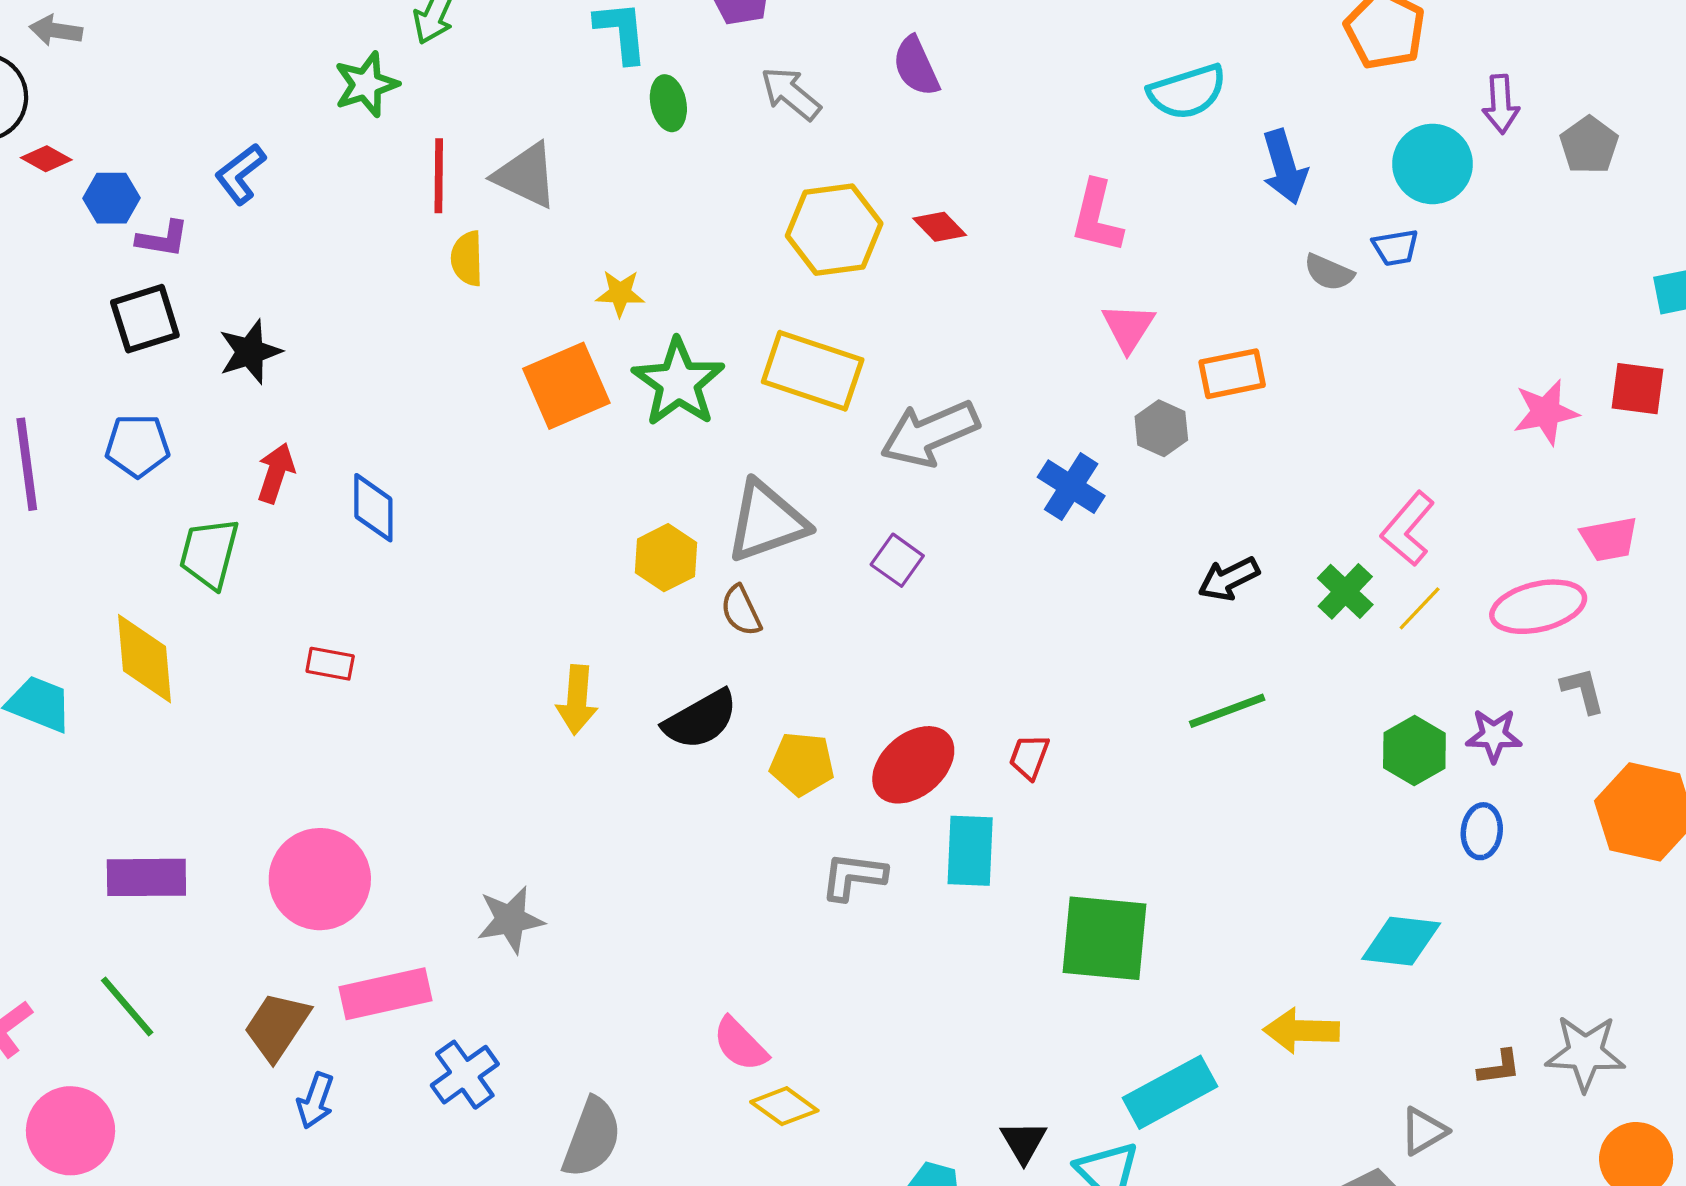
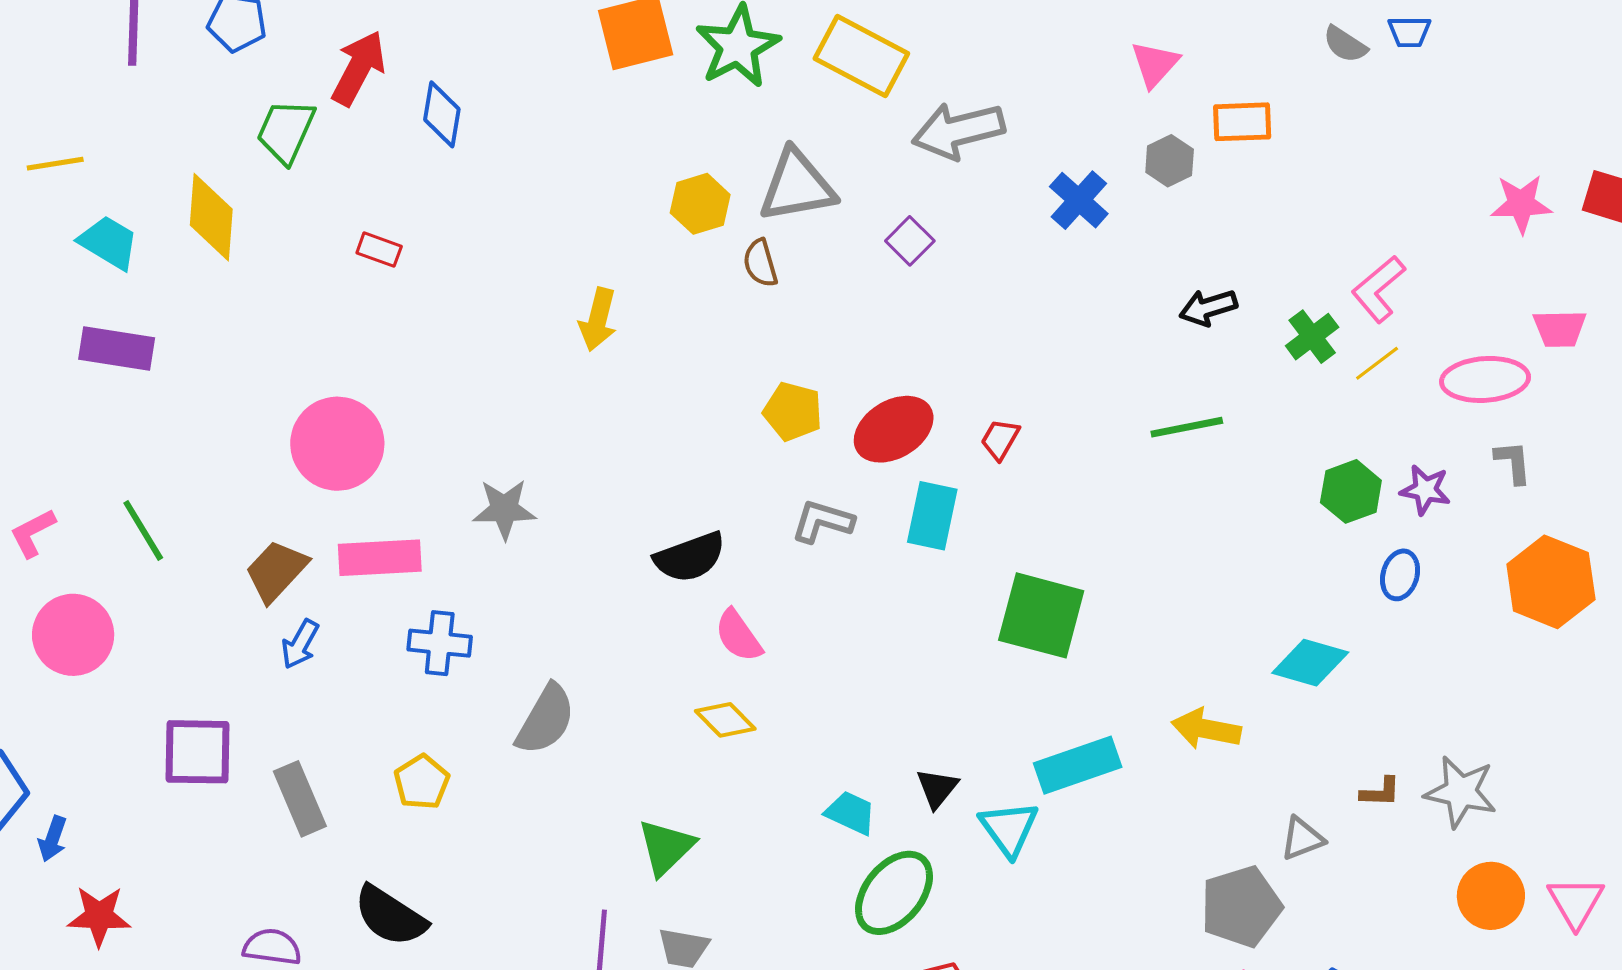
red arrow: (276, 473) -> (358, 68), size x1.4
black semicircle: (701, 719) -> (690, 557), moved
purple rectangle: (146, 877) -> (117, 348), moved
pink semicircle: (740, 1044) -> (738, 636), moved
blue cross: (465, 1075) -> (440, 643), turned 32

